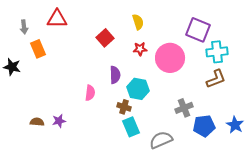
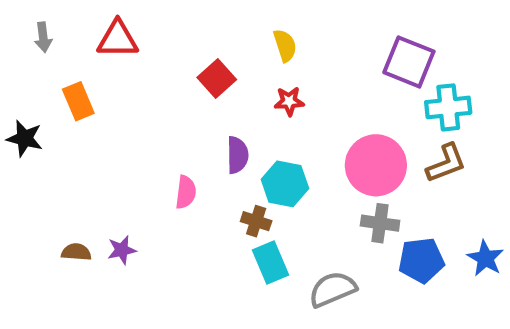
gray arrow: (24, 27) -> (43, 37), moved
pink circle: (170, 58) -> (376, 165), moved
gray cross: (184, 108) -> (380, 223), turned 30

